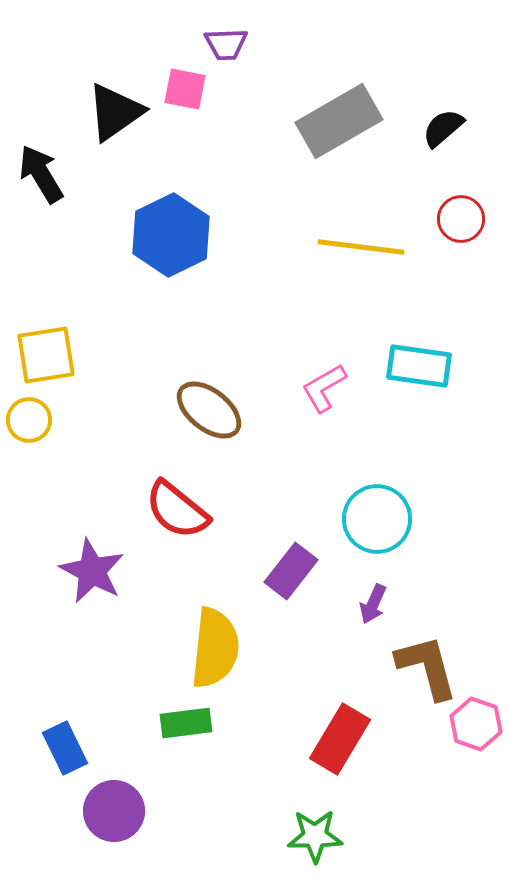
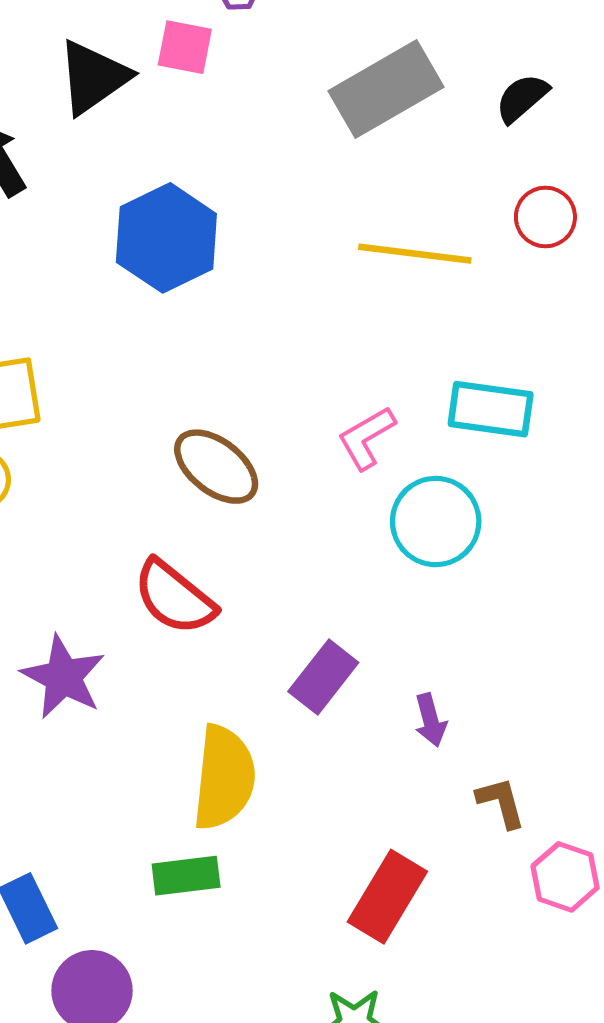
cyan circle: (377, 519) -> (436, 521), moved
purple arrow: (373, 604) -> (430, 720), turned -39
brown L-shape: (427, 667) -> (501, 802), size x0.6

